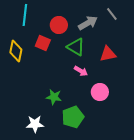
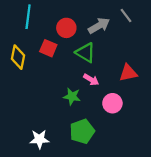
red triangle: (108, 54) -> (128, 73), moved
green star: (54, 97) -> (72, 96), moved

